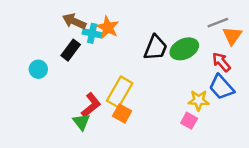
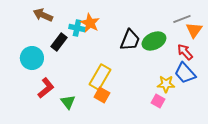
brown arrow: (74, 21) -> (43, 15), moved
cyan circle: (38, 69) -> (32, 58), size x1.5
red L-shape: (91, 105) -> (46, 88), moved

